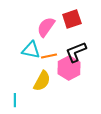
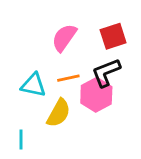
red square: (72, 19) -> (113, 36), moved
cyan triangle: (31, 50) -> (33, 85), moved

